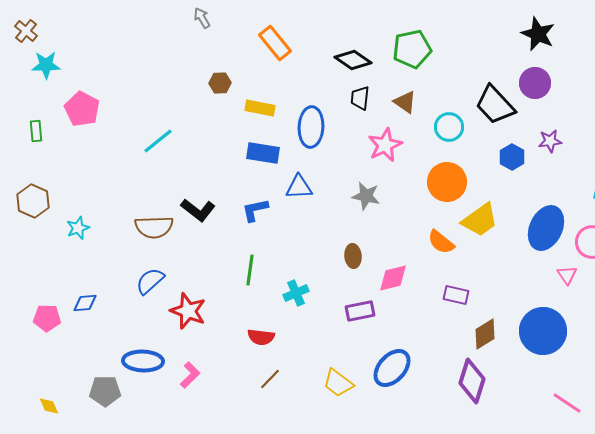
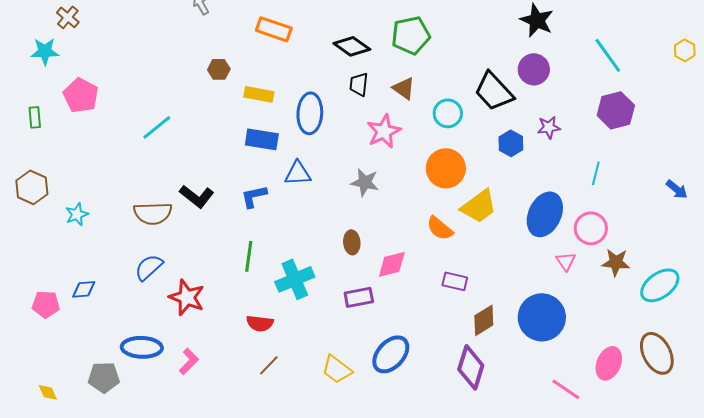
brown cross: (26, 31) -> (68, 17), moved
orange rectangle: (275, 43) -> (274, 29), turned -32
cyan cross: (296, 293) -> (295, 279), size x1.5

